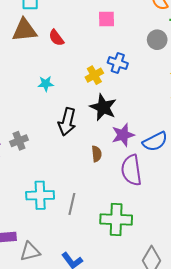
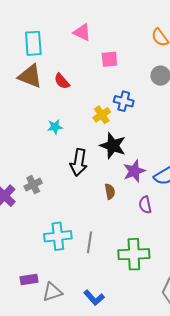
brown triangle: (24, 30) -> (30, 76), turned 32
purple semicircle: (131, 170) -> (145, 205), size x0.6

